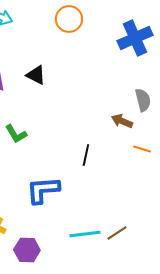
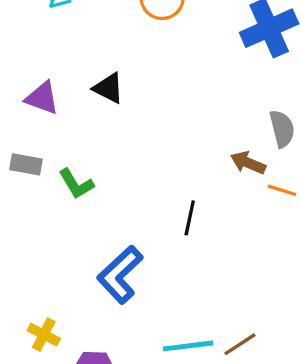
orange line: (142, 149) -> (282, 190), moved
blue L-shape: (43, 190) -> (120, 275), turned -39

